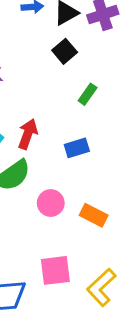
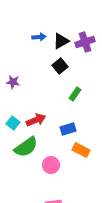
red arrow: (28, 134) -> (36, 120), turned 48
orange rectangle: (94, 215) -> (81, 150), moved

